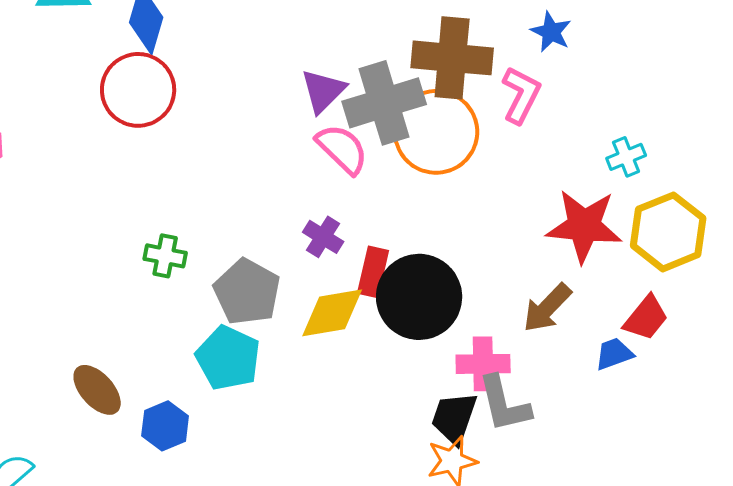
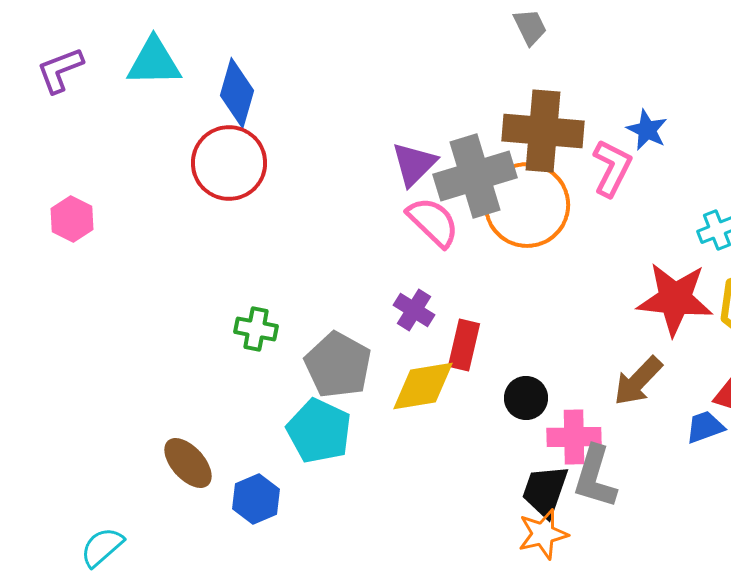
blue star: (551, 32) -> (647, 130), moved
black circle: (419, 297) -> (526, 398), moved, size x0.5
gray L-shape: (504, 404) -> (595, 477), turned 30

